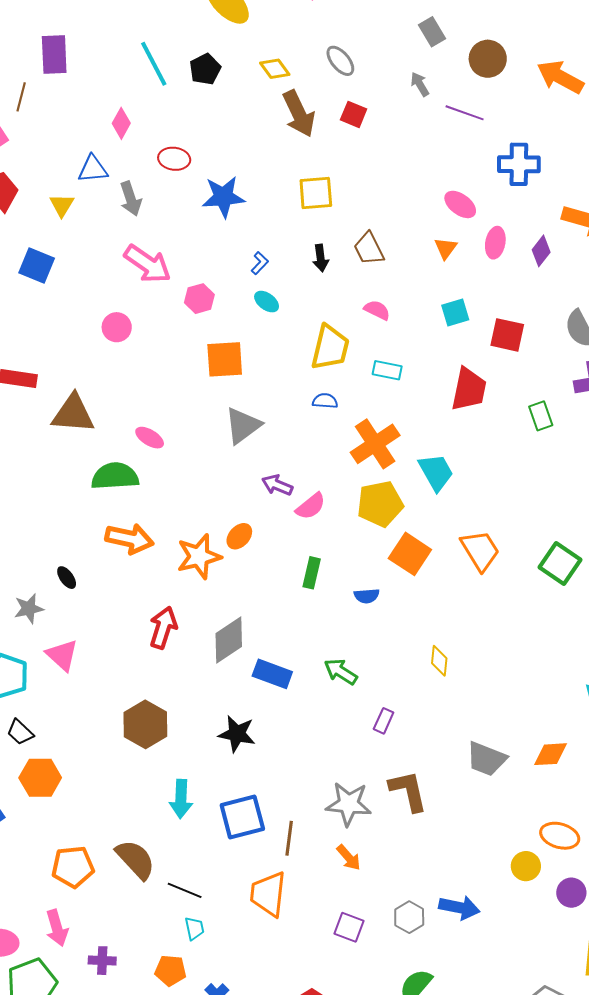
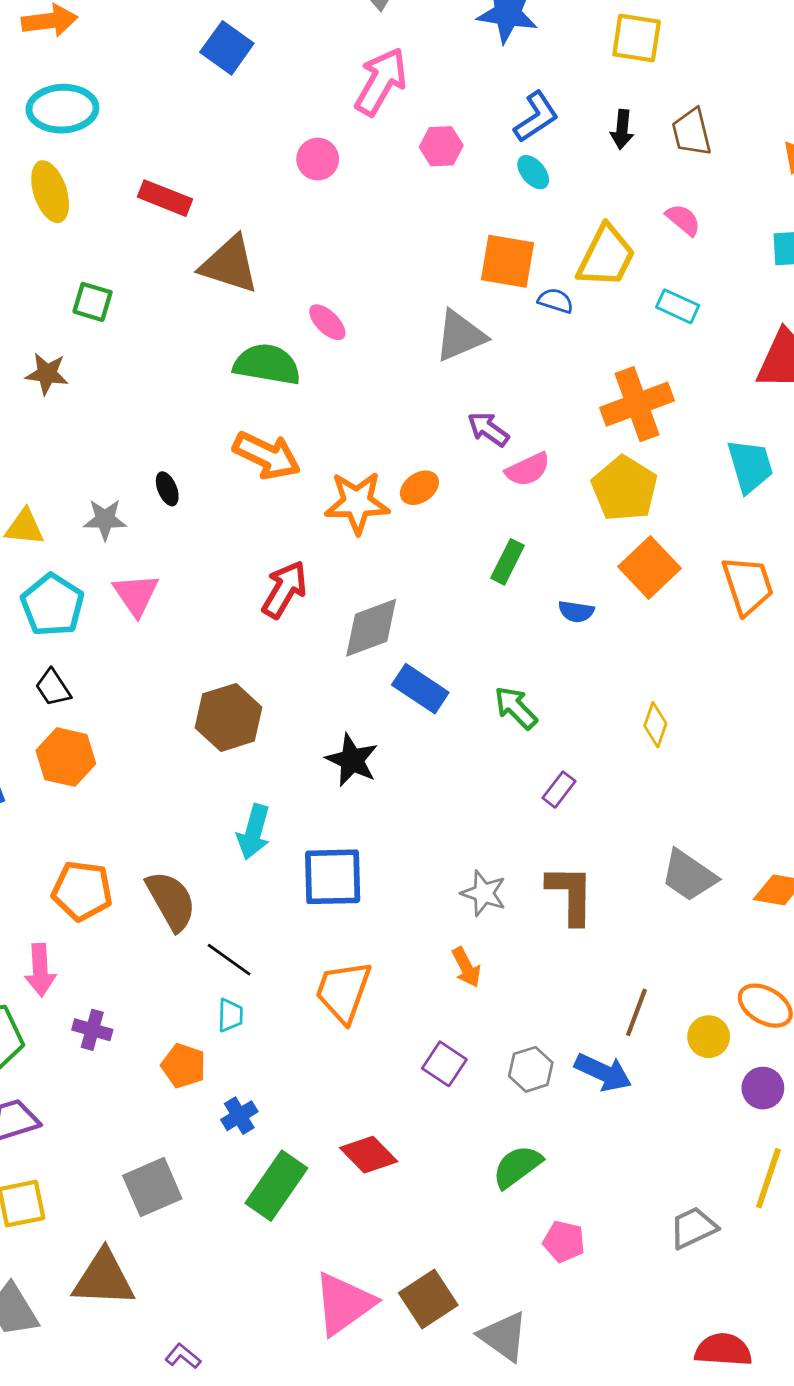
blue L-shape: (260, 263) -> (536, 117), size x1.6
pink arrow: (148, 264) -> (381, 82), turned -108
orange square: (225, 359) -> (507, 261), moved
blue semicircle: (325, 401) -> (556, 301), moved
cyan trapezoid: (436, 472) -> (750, 466), moved
yellow pentagon: (380, 504) -> (624, 489), turned 30
gray star: (349, 804) -> (484, 893), size x0.7
brown line: (289, 838) -> (636, 1012), moved

